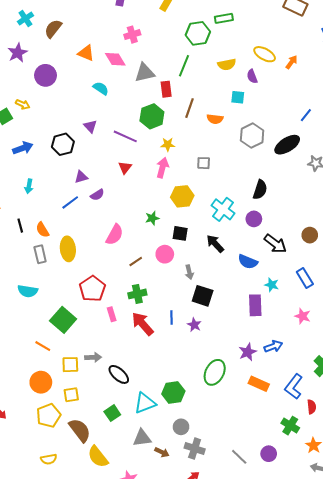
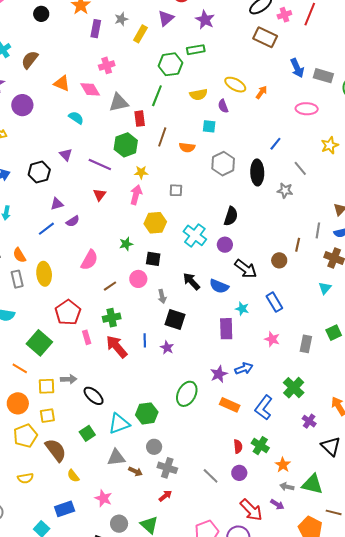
black ellipse: (287, 145) -> (257, 172), turned -60
black arrow: (215, 244) -> (191, 281), moved
red semicircle: (312, 407) -> (238, 446), moved
yellow semicircle: (98, 457) -> (73, 476), size x0.6

